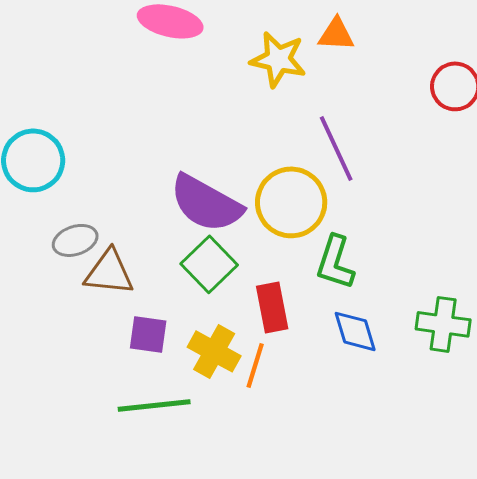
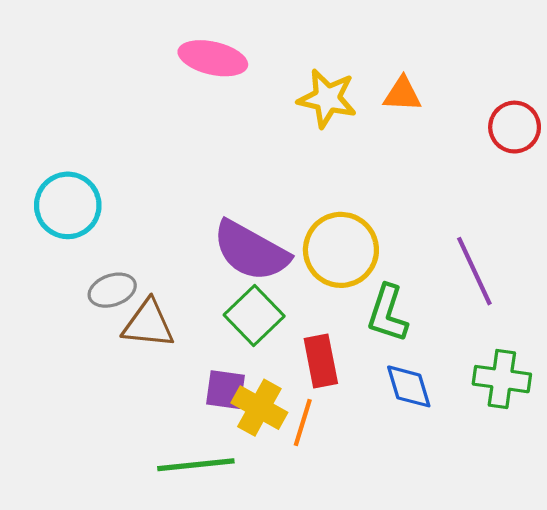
orange triangle: (336, 34) -> (402, 94), moved
purple line: (336, 148) -> (474, 271), moved
purple square: (148, 334) -> (226, 390), moved

